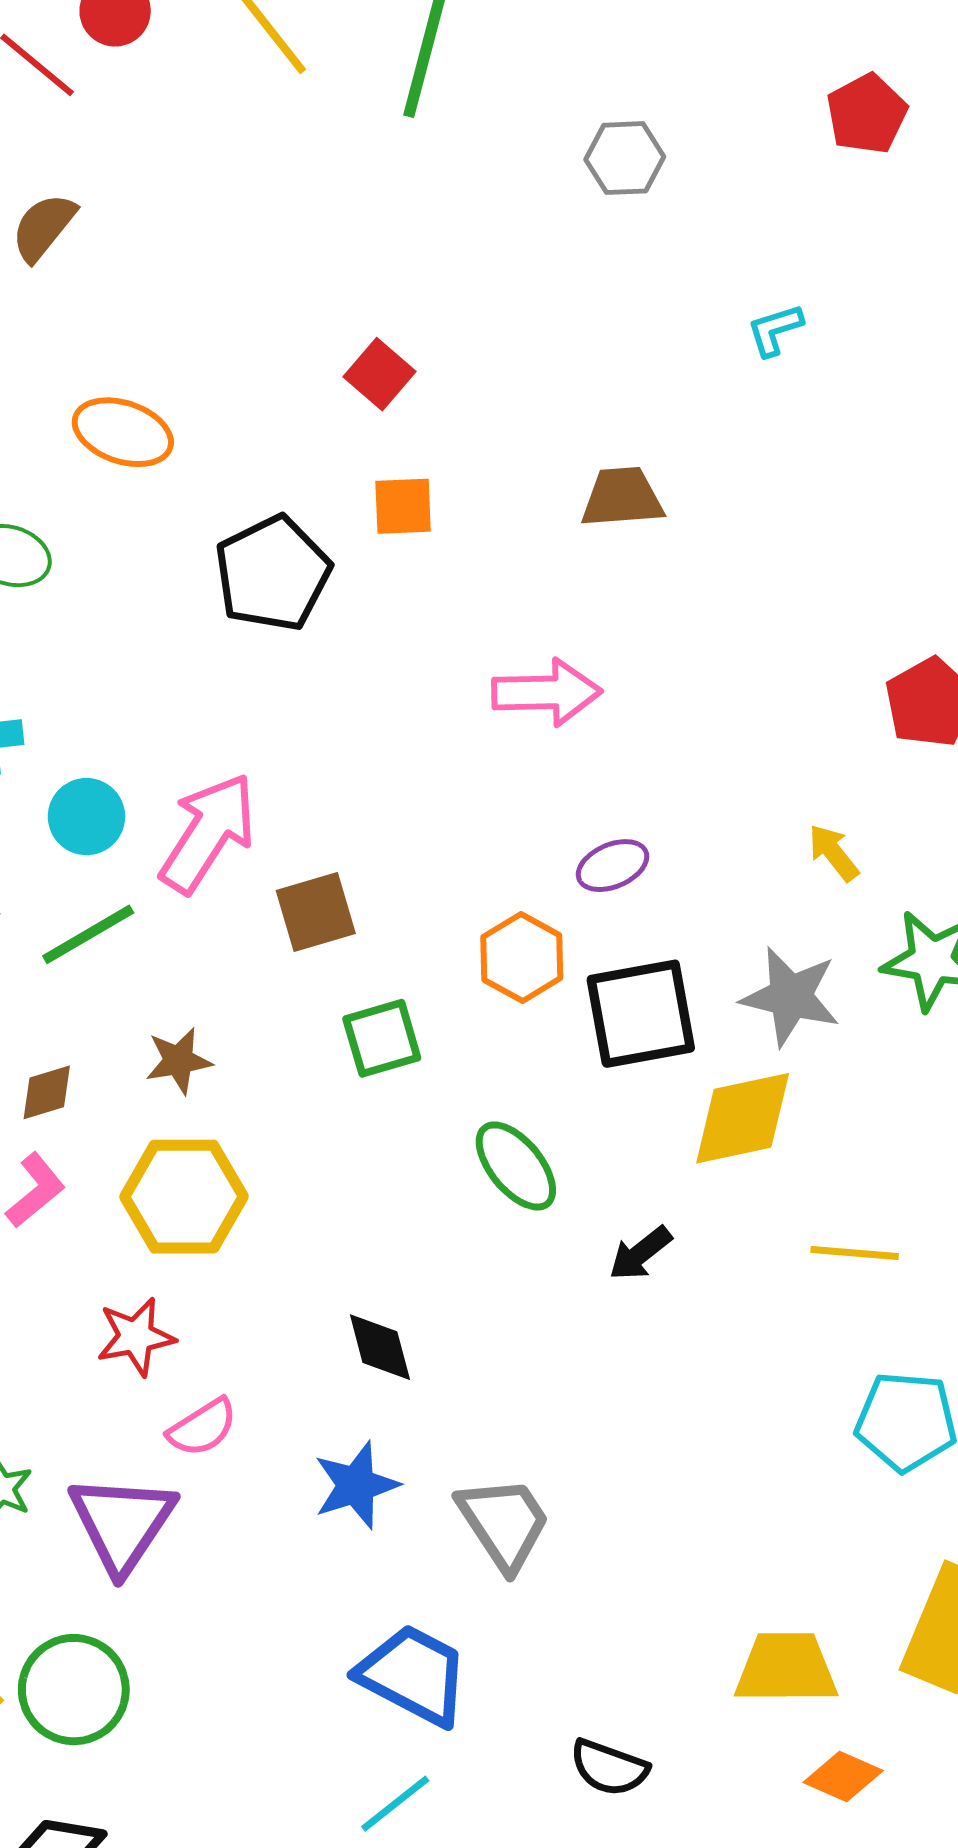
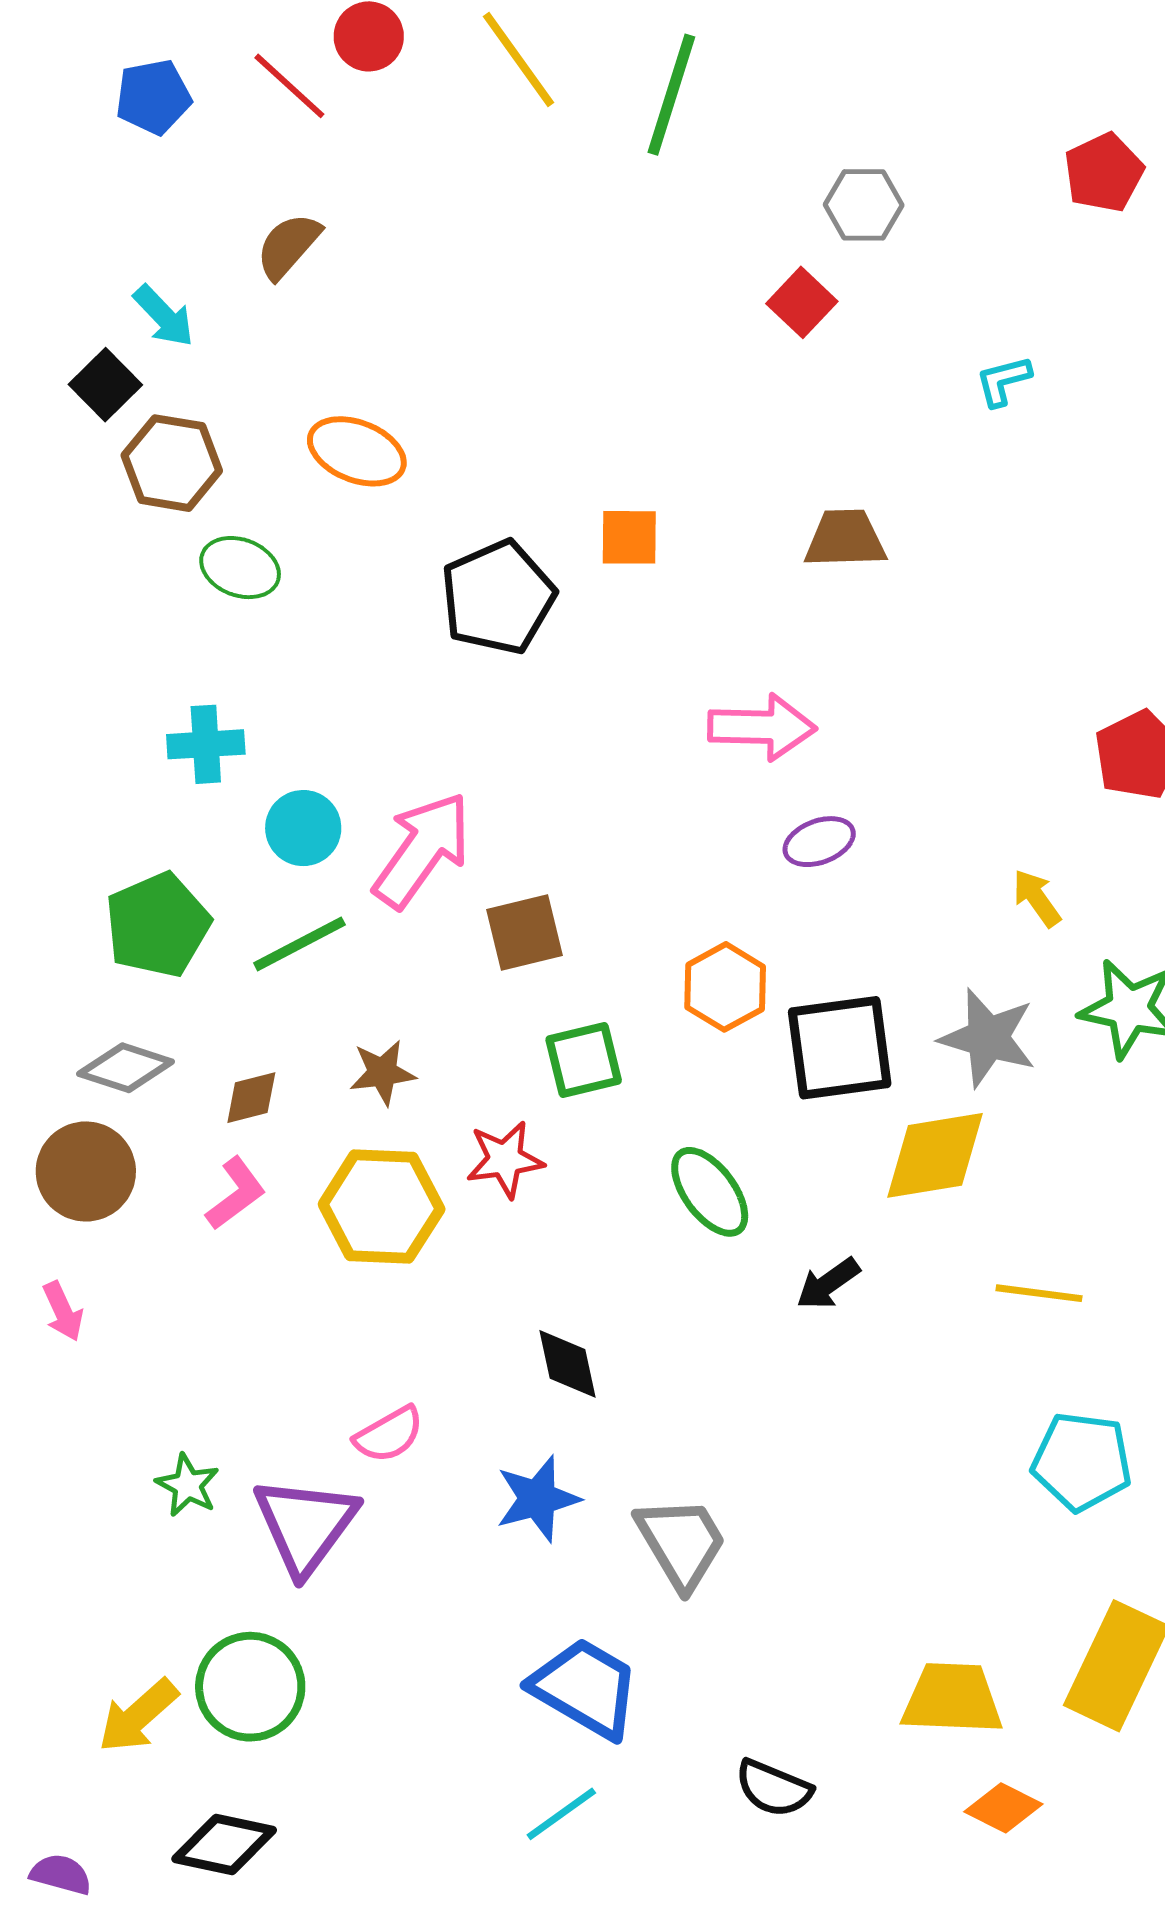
red square: (380, 374) -> (802, 302), moved
purple ellipse: (613, 866) -> (819, 842), moved
red star: (136, 1337) -> (505, 1159), moved

